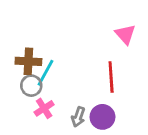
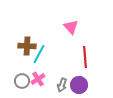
pink triangle: (125, 34) -> (71, 27), moved
gray circle: (31, 86) -> (22, 81), moved

